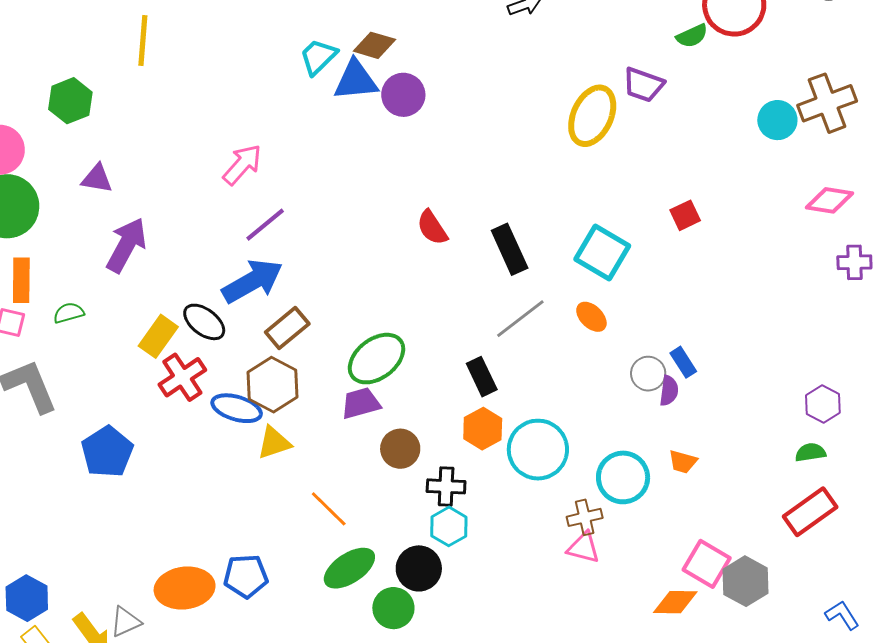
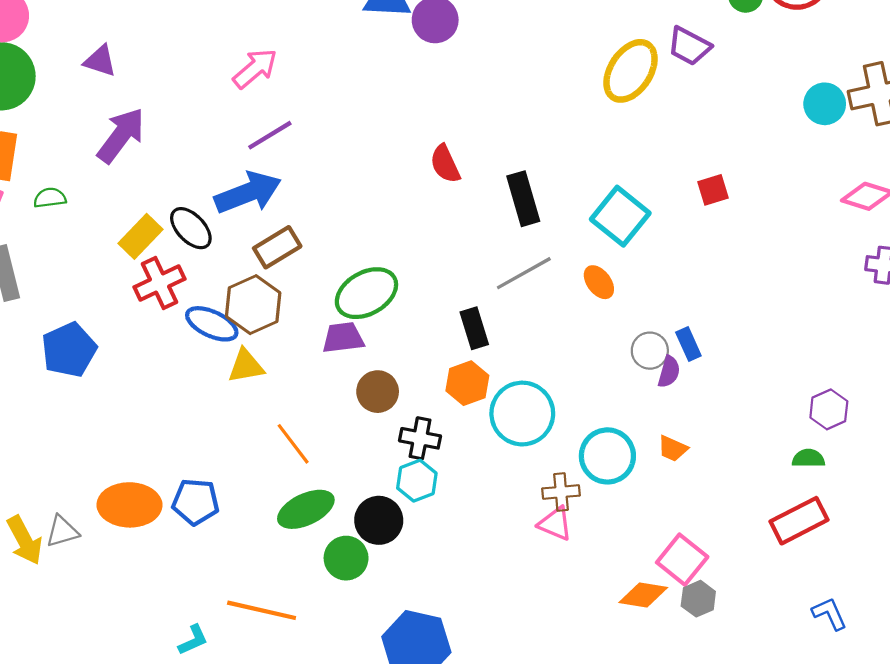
gray hexagon: (746, 581) -> (698, 599), moved, size x0.7
blue L-shape: (842, 615) -> (830, 614), moved

